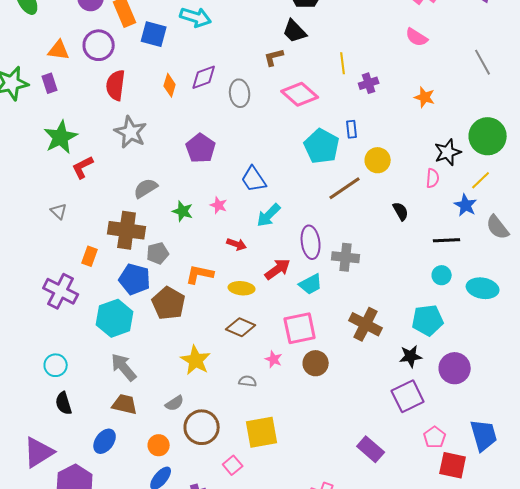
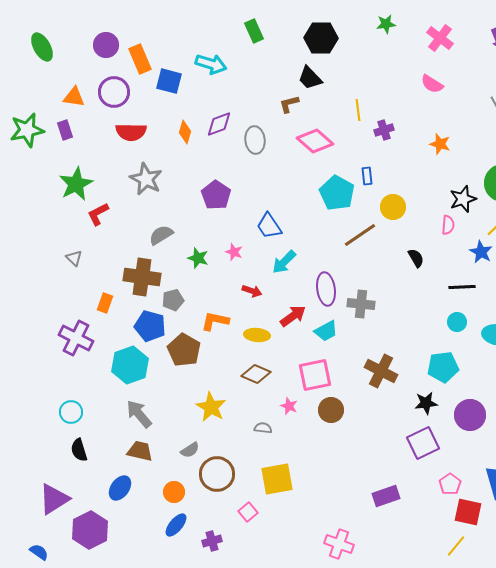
red semicircle: (116, 85) -> (131, 132), turned -96
purple rectangle: (371, 449) -> (386, 496), turned -60

